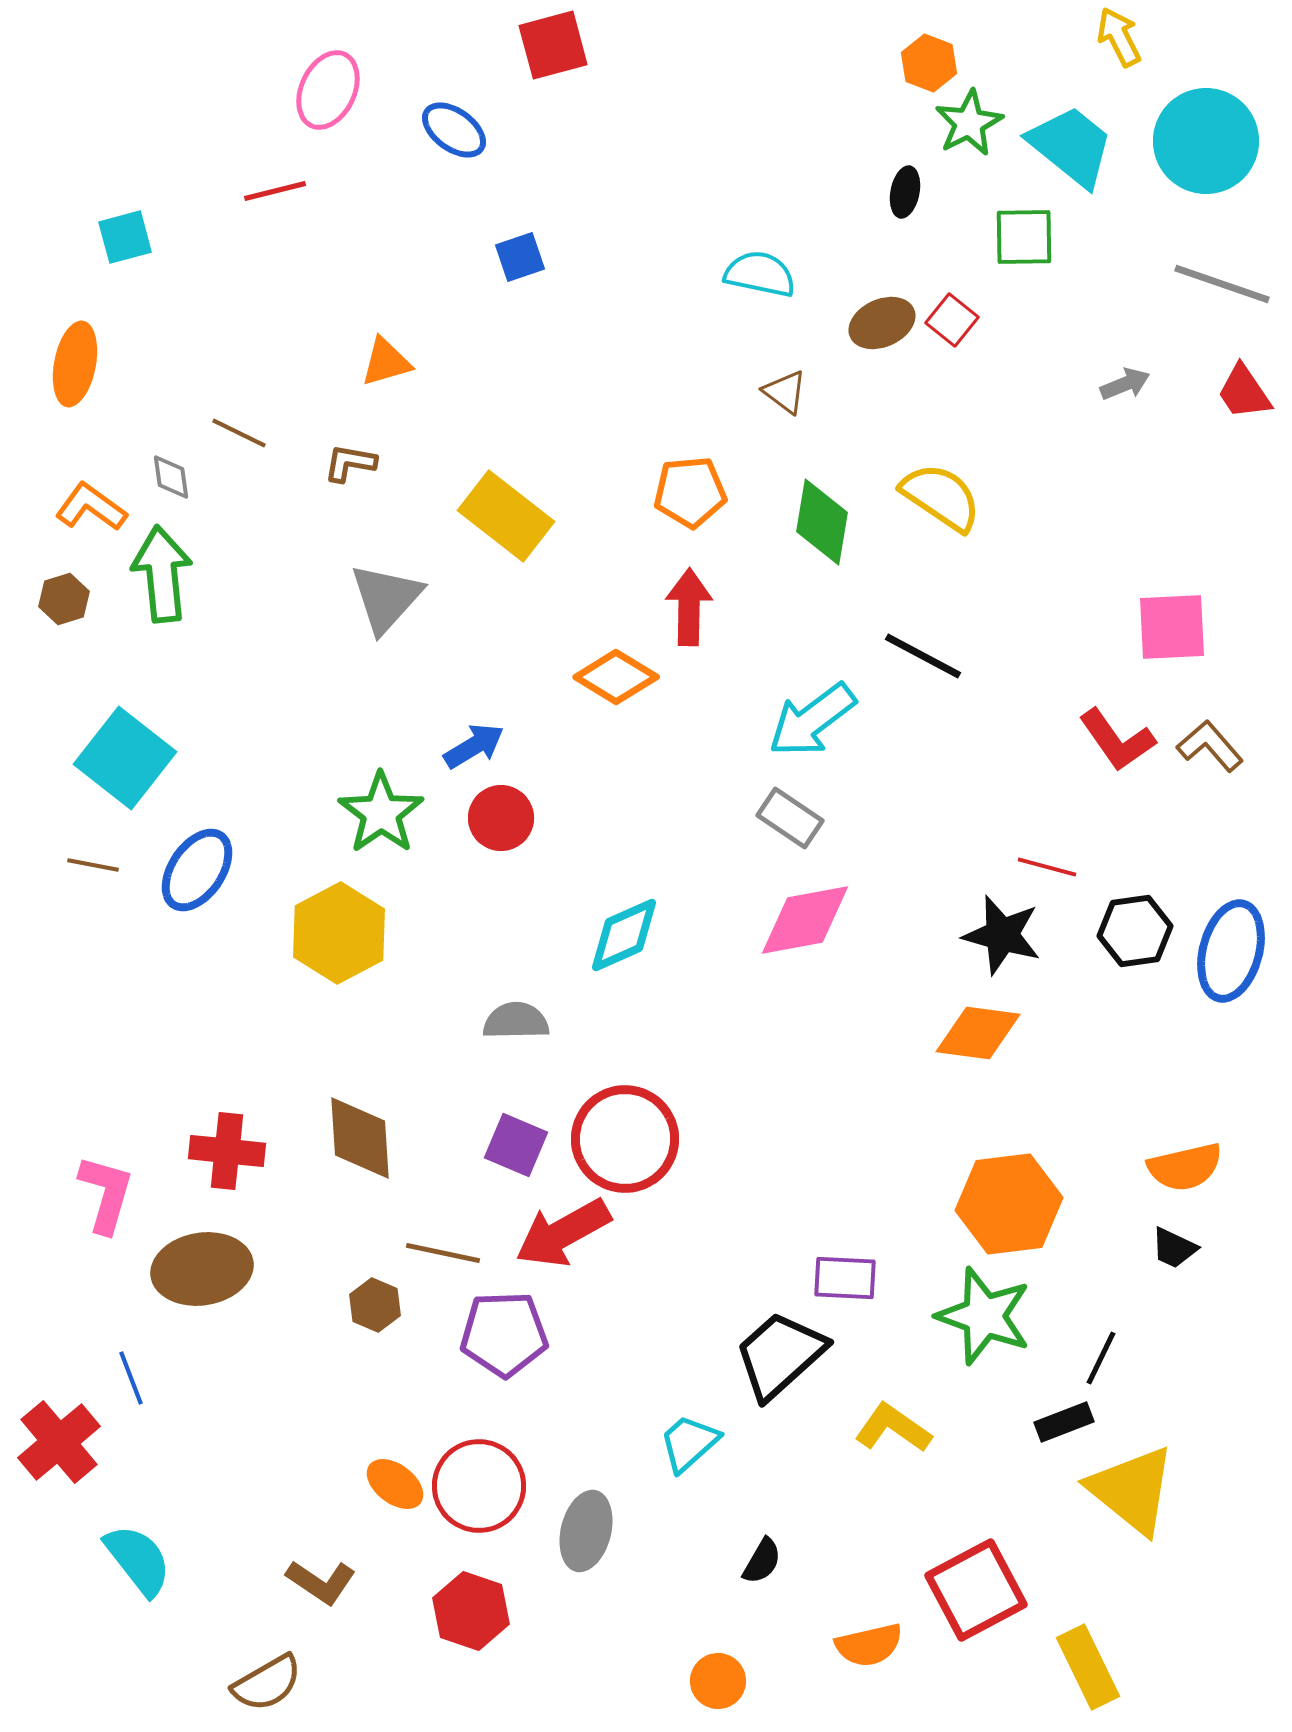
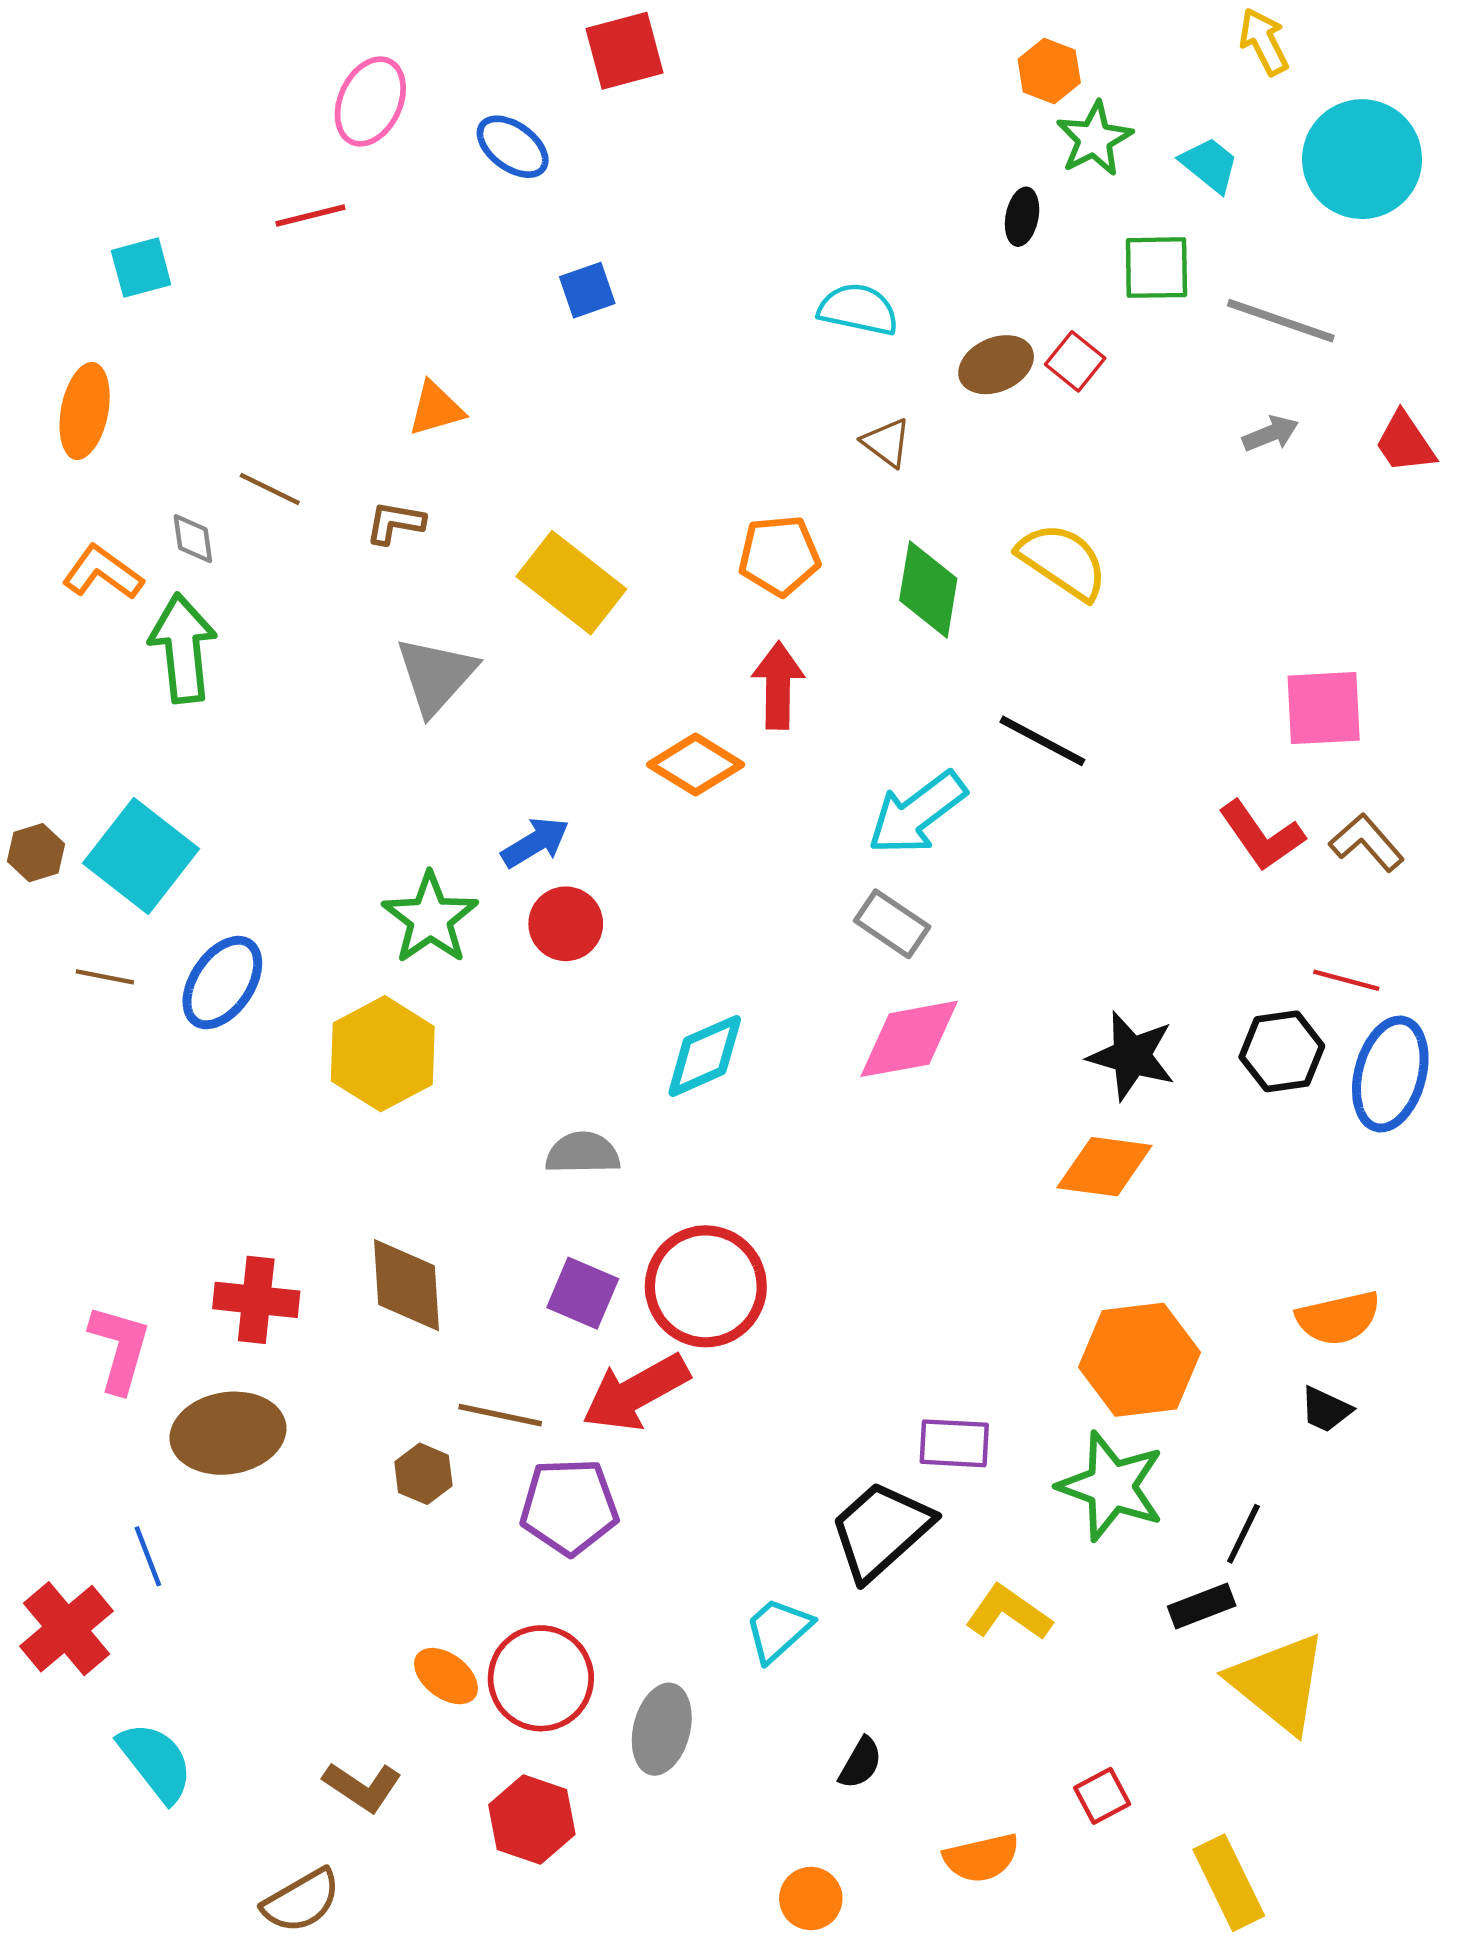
cyan trapezoid: (1071, 146) -> (1210, 165), size x0.6
gray line: (1222, 284) -> (1281, 321), moved
brown hexagon: (64, 599) -> (36, 853), moved
red line: (1047, 867) -> (1346, 980), moved
red square: (976, 1590) -> (1102, 1796), size x0.5

